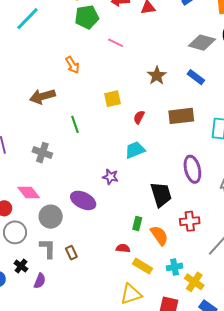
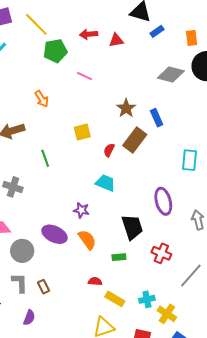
blue rectangle: (196, 77) -> (157, 118), moved, turned 30
brown rectangle: (181, 116) -> (135, 140), moved, turned -45
cyan trapezoid: (135, 150) -> (105, 183), turned 45
red cross: (190, 221) -> (161, 253), turned 30
green rectangle: (137, 223) -> (119, 257), moved, turned 72
orange semicircle: (159, 235) -> (87, 240), moved
purple semicircle: (40, 281) -> (29, 318), moved

